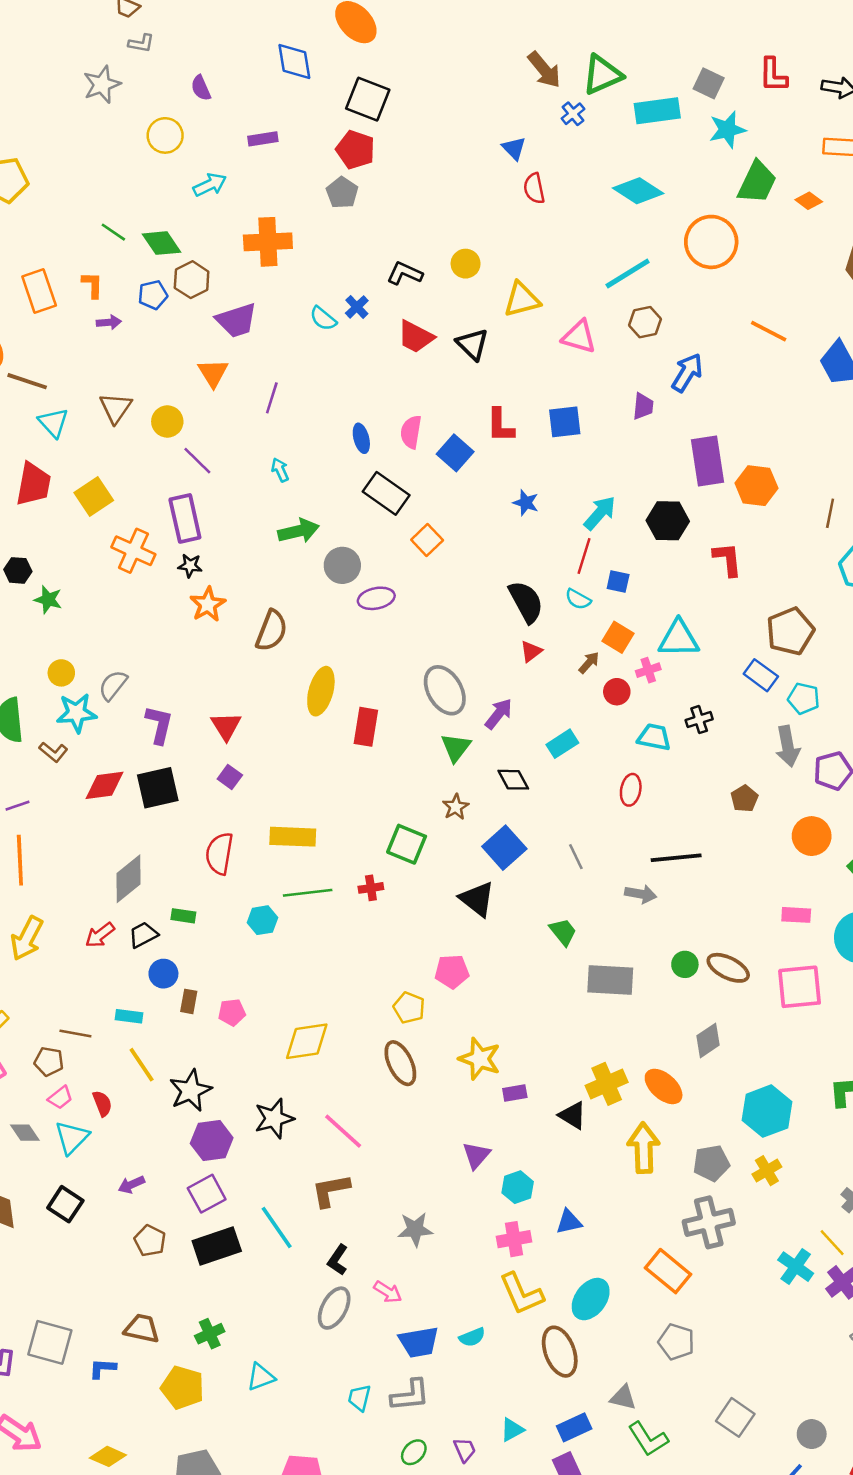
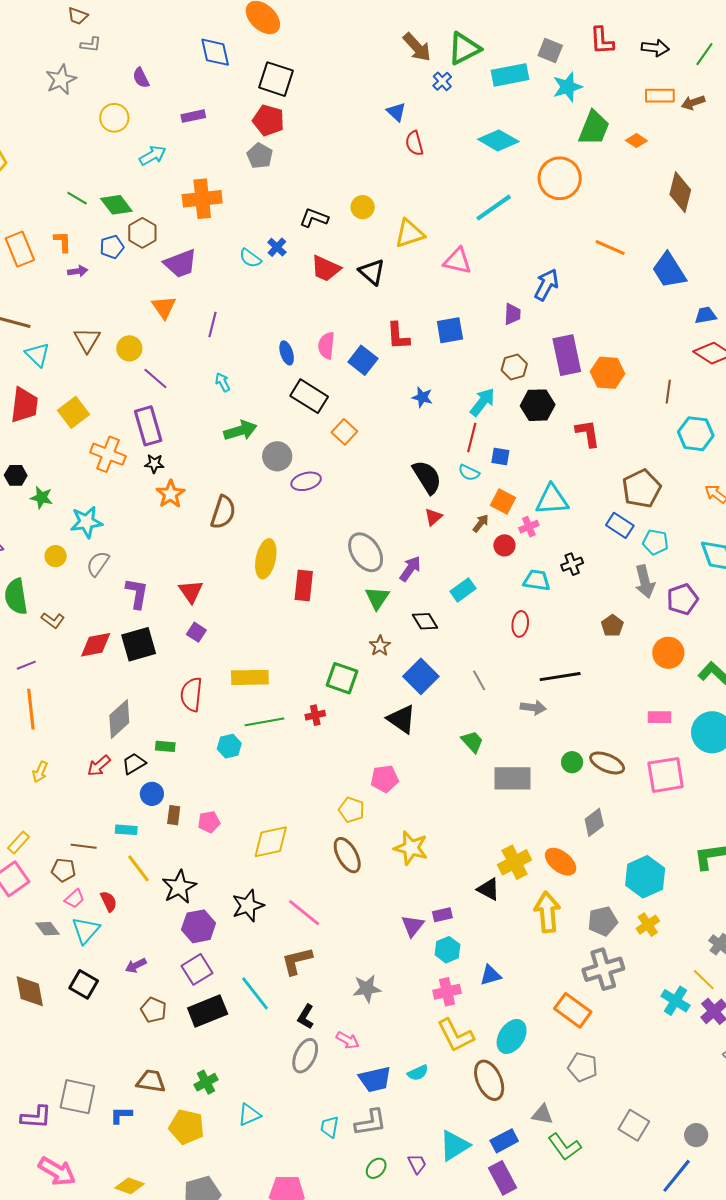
brown hexagon: (645, 322) -> (514, 367), moved
cyan star: (76, 713) -> (86, 522), moved
yellow arrow: (27, 938) -> (40, 772), size x0.6
purple rectangle: (515, 1093) -> (442, 915), moved
cyan triangle: (512, 1430) -> (454, 1146), size x1.6

